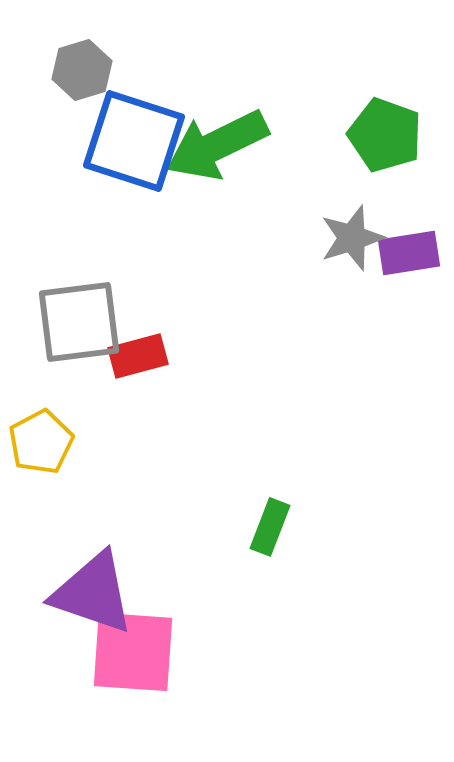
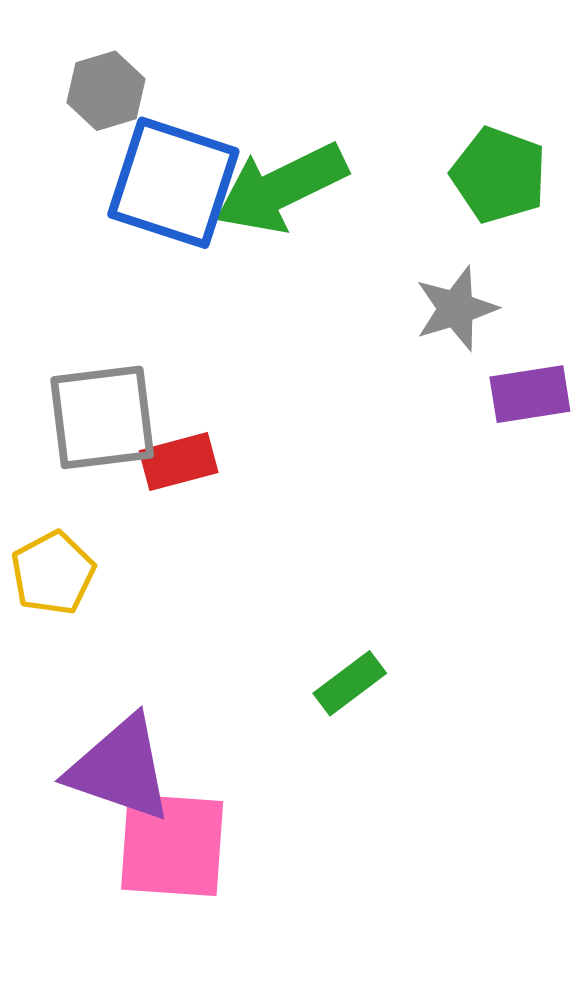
purple rectangle: (409, 253) -> (530, 394), moved
green rectangle: (270, 527) -> (350, 683), turned 32

